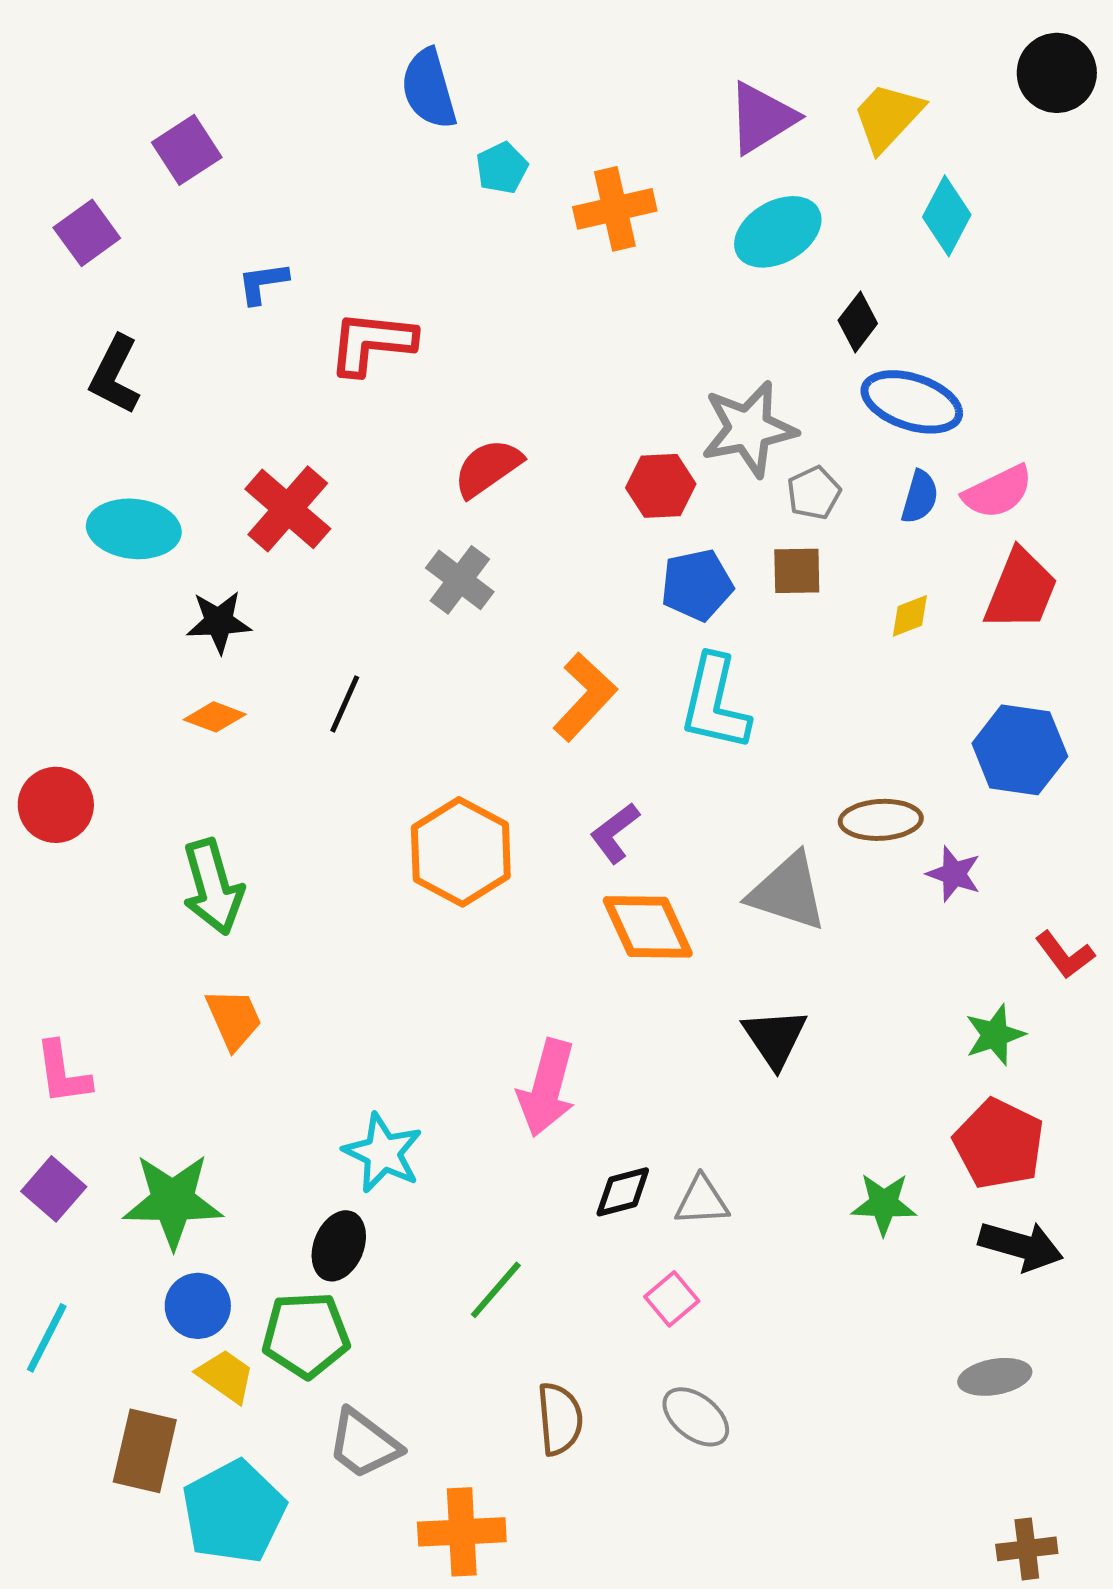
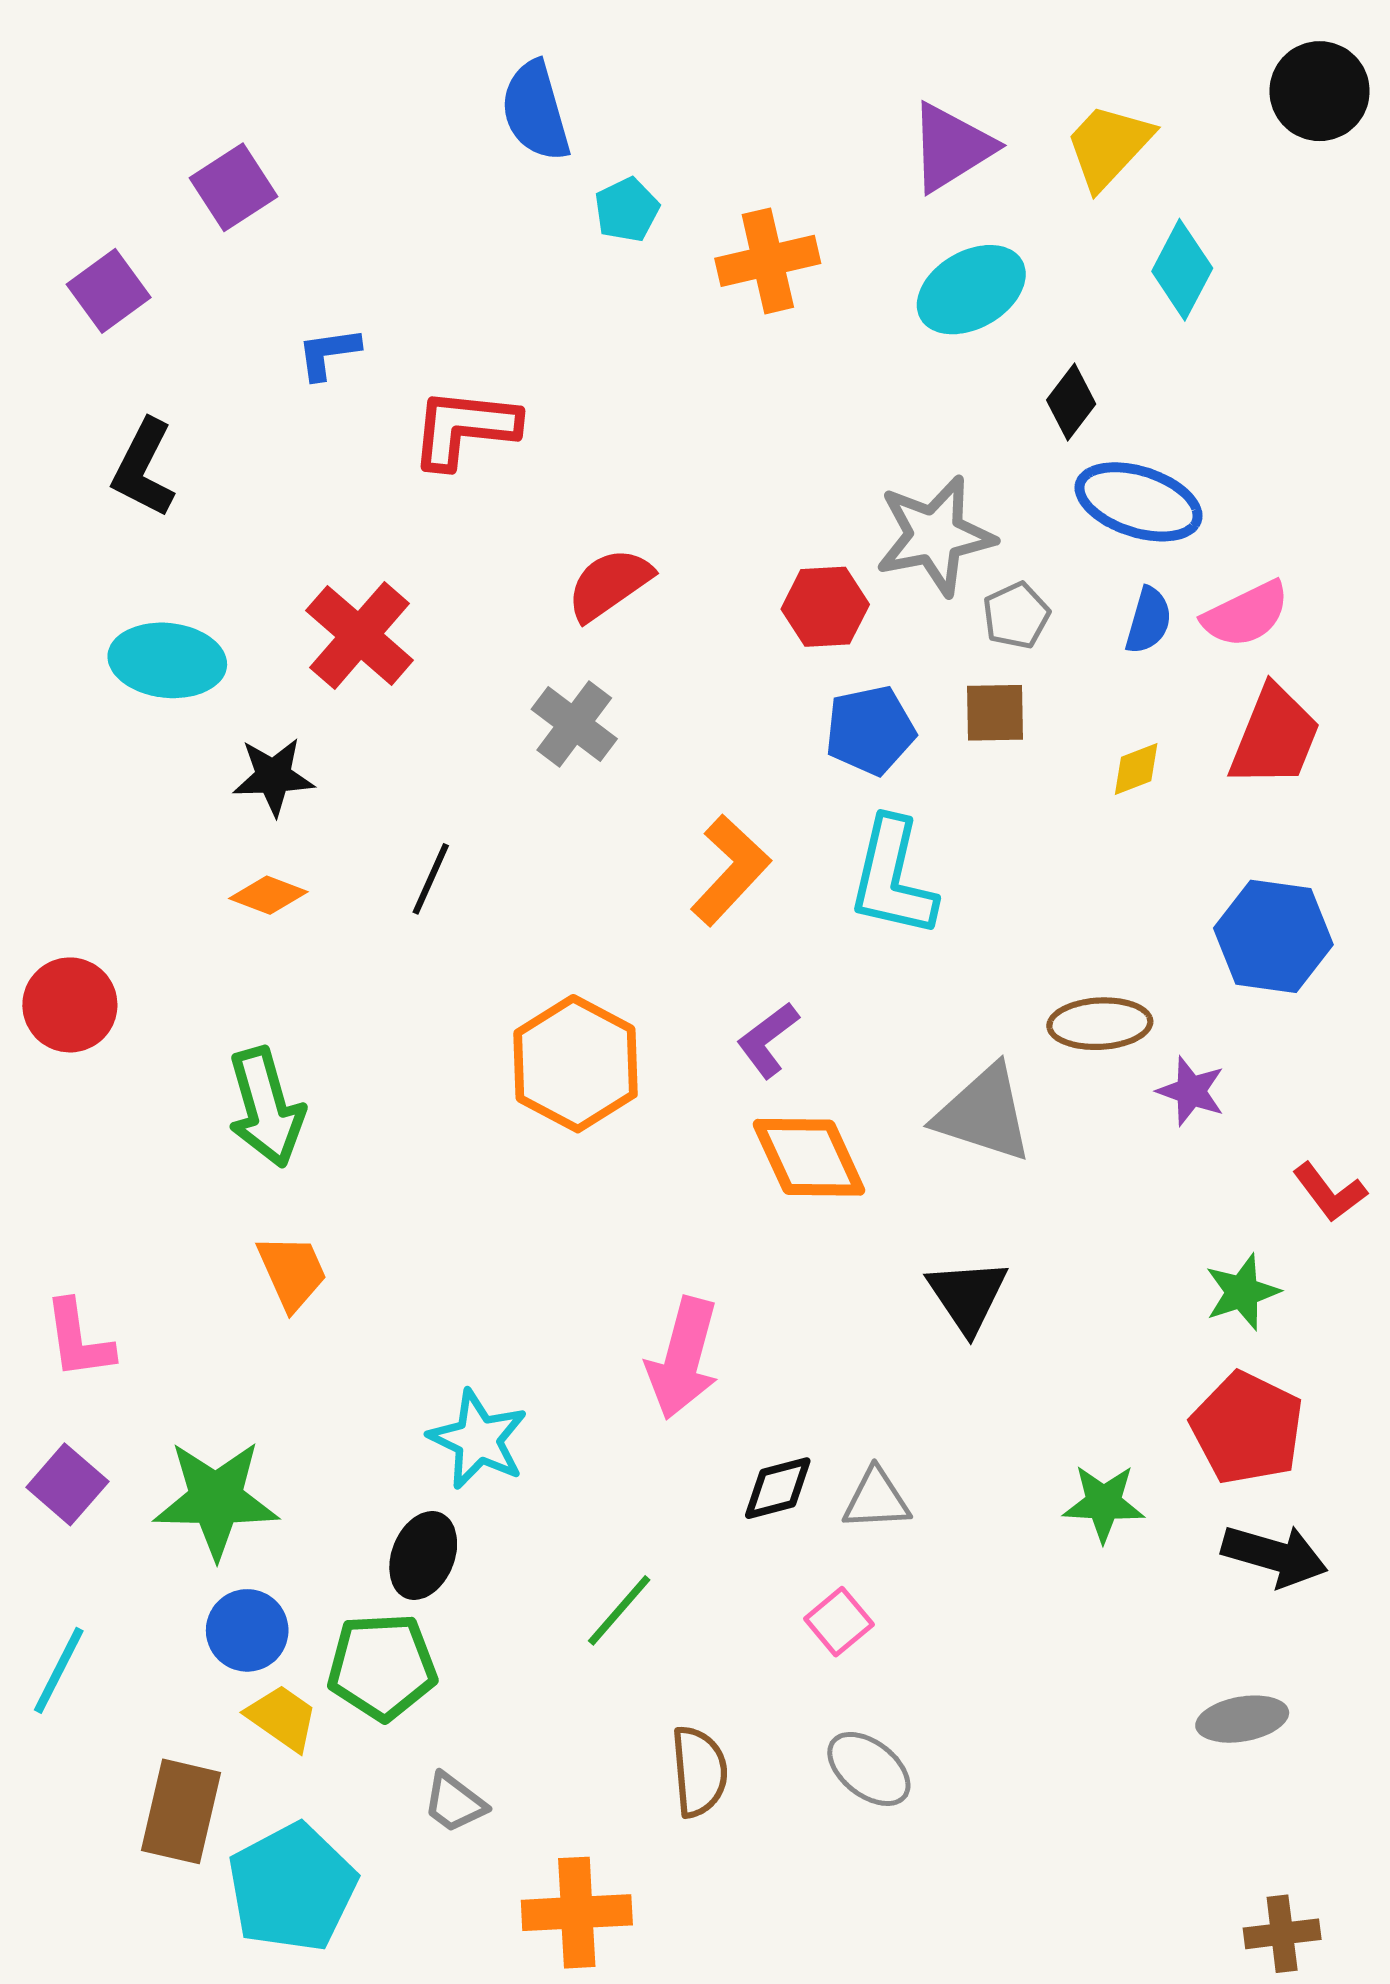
gray trapezoid: (364, 1444) -> (454, 1803), size x0.7

